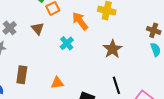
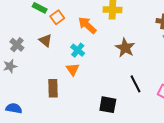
brown rectangle: (22, 75) -> (53, 88), moved
orange triangle: (57, 83) -> (73, 69), moved, turned -48

